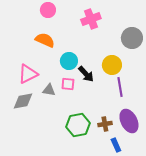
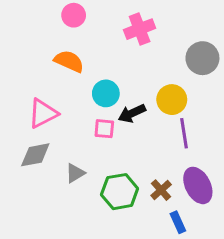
black arrow: (86, 74) -> (132, 113), turned 108
gray triangle: (49, 90) -> (75, 173), moved, turned -40
brown cross: (105, 124) -> (161, 190), turned -32

